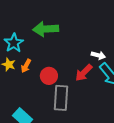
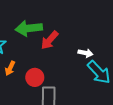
red arrow: (84, 73) -> (50, 40), moved

